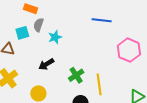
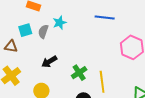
gray semicircle: (38, 25) -> (43, 32), moved
cyan star: (55, 37) -> (60, 23), moved

